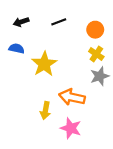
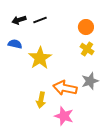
black line: (59, 22) -> (40, 20), moved
gray star: (100, 76) -> (90, 81), moved

